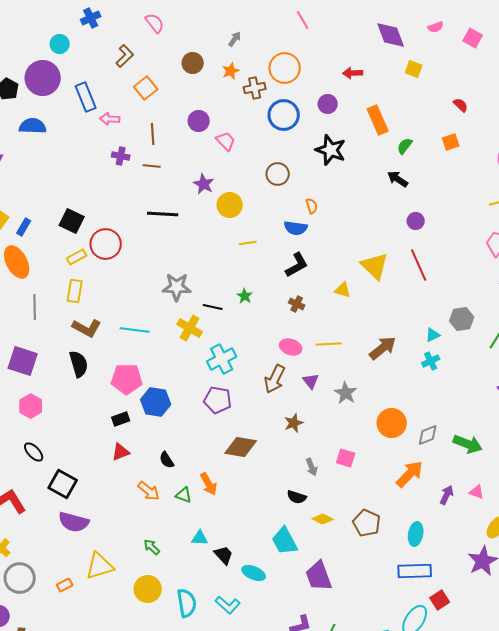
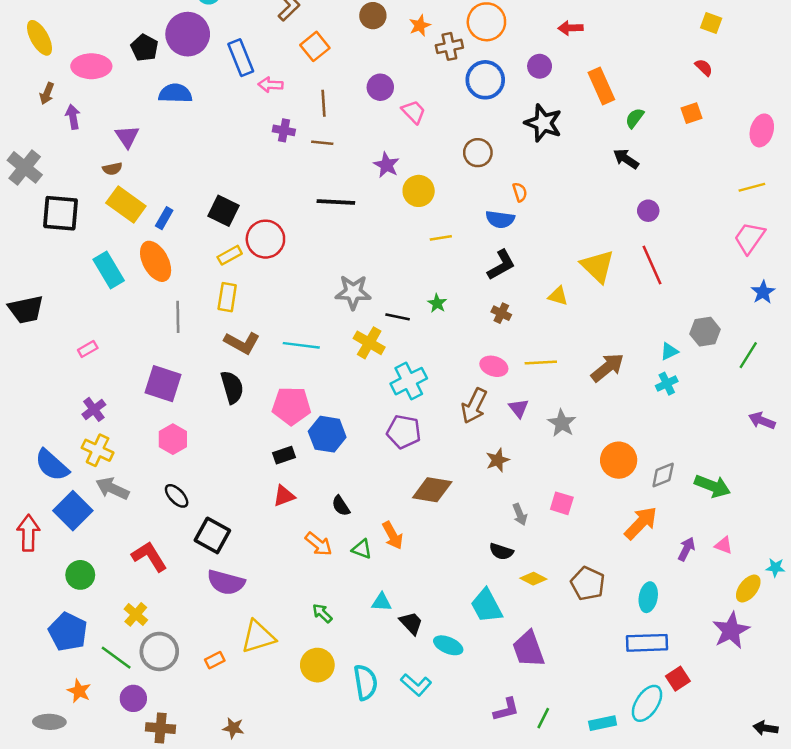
yellow square: (414, 69) -> (711, 23), moved

